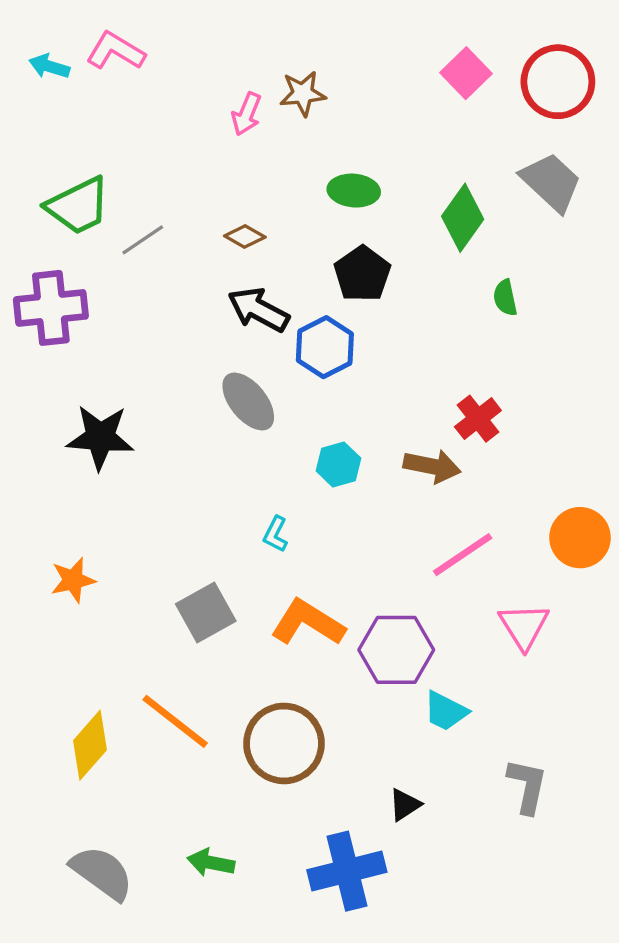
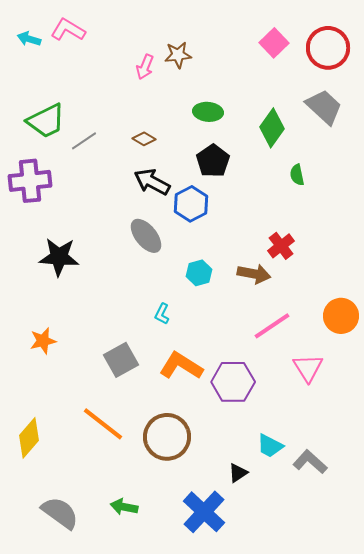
cyan trapezoid: (446, 711) -> (270, 446), moved
yellow diamond: (90, 745) -> (29, 438), moved
gray L-shape: (527, 786) -> (310, 462), turned -60
blue cross: (347, 871) -> (204, 512), turned -33

